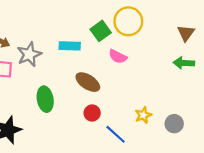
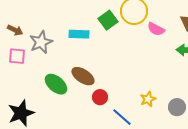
pink semicircle: (118, 57) -> (156, 29), moved
brown ellipse: (88, 82) -> (83, 76), moved
green ellipse: (45, 99) -> (56, 84), turned -40

